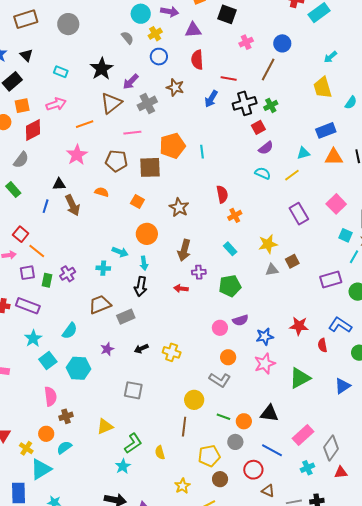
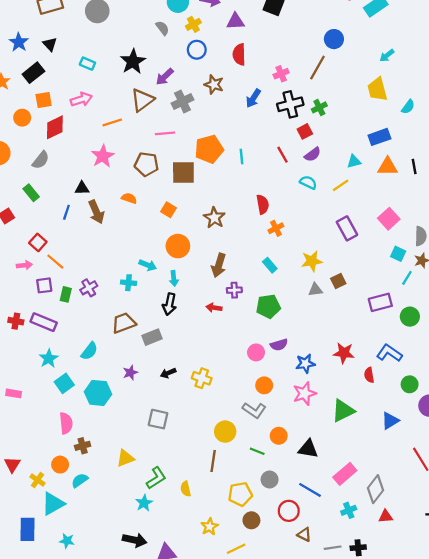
pink cross: (246, 42) -> (281, 74), moved
red line: (229, 78) -> (283, 155), moved, turned 49
orange circle: (244, 421) -> (279, 436), moved

